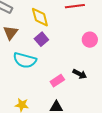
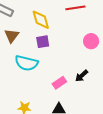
purple square: (41, 39) -> (43, 42), turned 32
black arrow: (80, 74) -> (82, 76), turned 112

